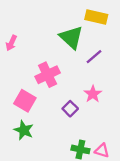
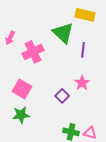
purple line: (94, 57) -> (83, 50), turned -42
pink cross: (48, 75) -> (33, 52), moved
green star: (24, 130) -> (21, 115), turned -30

